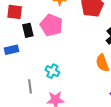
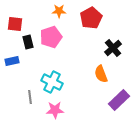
pink pentagon: (51, 25) -> (51, 37), turned 30
cyan cross: (52, 71) -> (52, 82), size x1.5

